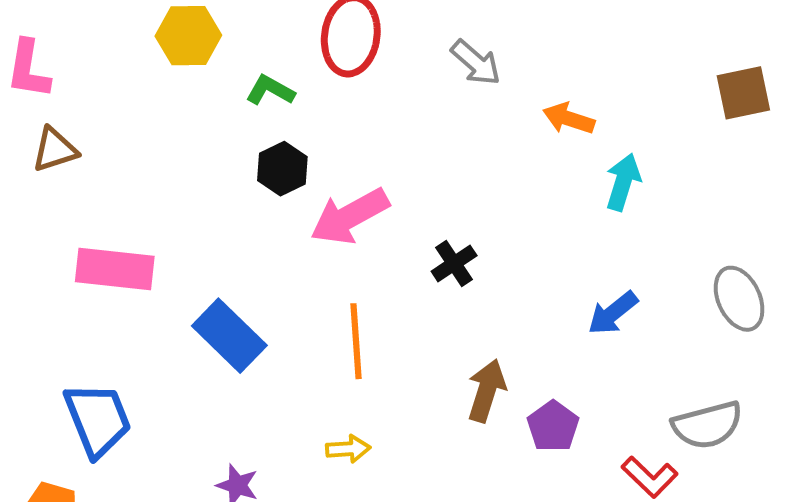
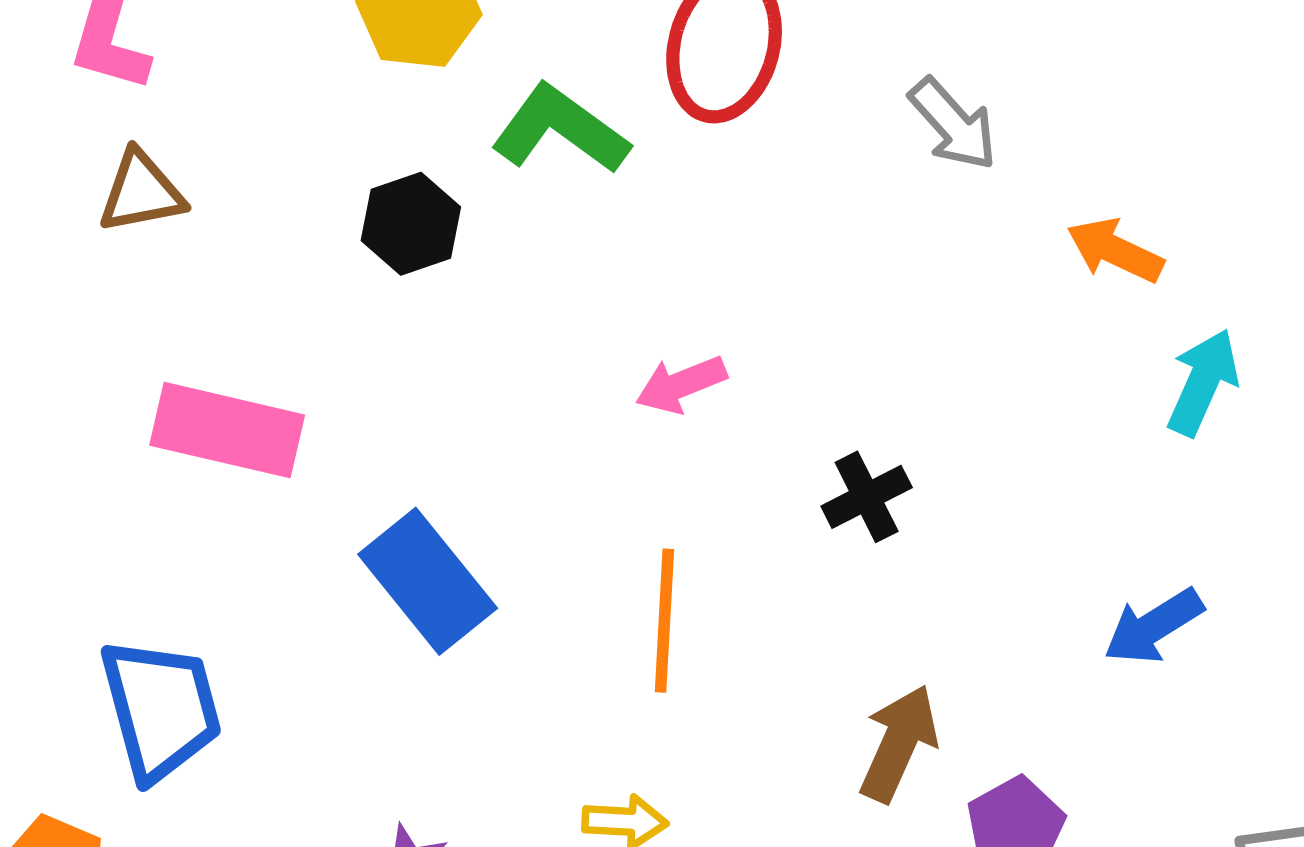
green L-shape: (270, 90) -> (560, 129), size x1.5
black hexagon: (282, 169) -> (411, 224), moved
pink arrow: (350, 216) -> (681, 384), size x0.6

